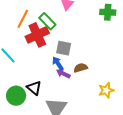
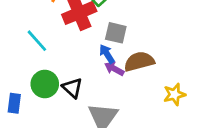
brown semicircle: (81, 68) -> (139, 61), size x1.5
green circle: (16, 96) -> (45, 84), moved

